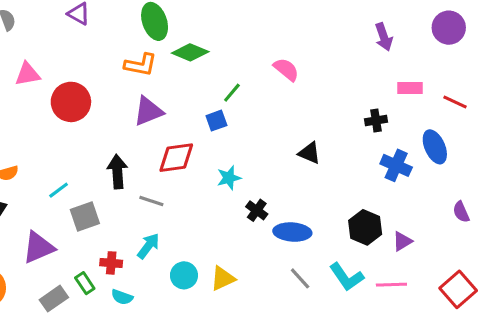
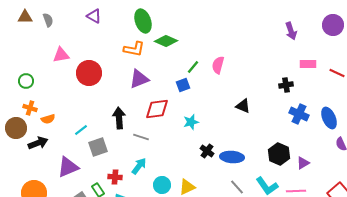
pink semicircle: (286, 69) -> (218, 65), moved, turned -114
blue ellipse: (435, 147) -> (329, 118), moved
black cross: (257, 210) -> (207, 151), moved

